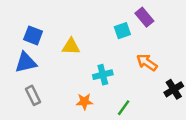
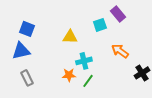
yellow triangle: (71, 46) -> (70, 37), moved
orange star: (84, 102) -> (69, 75), moved
green line: (124, 108) -> (88, 81), moved

